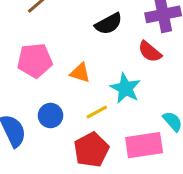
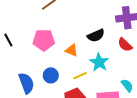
black semicircle: (109, 24) -> (96, 36), moved
red semicircle: (150, 52) -> (125, 45), moved

